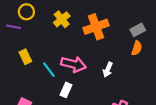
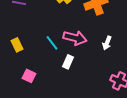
yellow rectangle: (25, 57) -> (17, 45), moved

